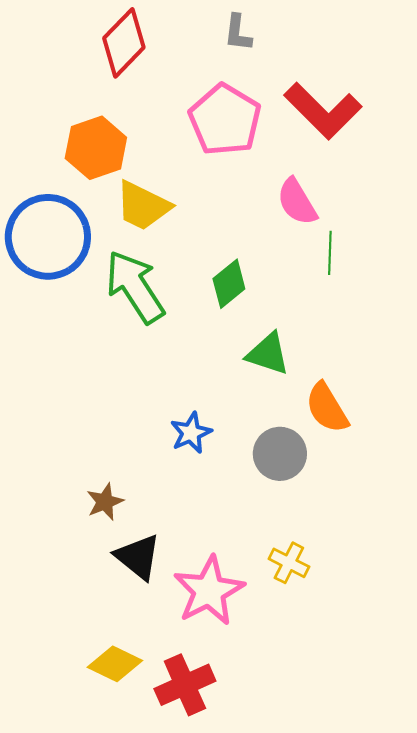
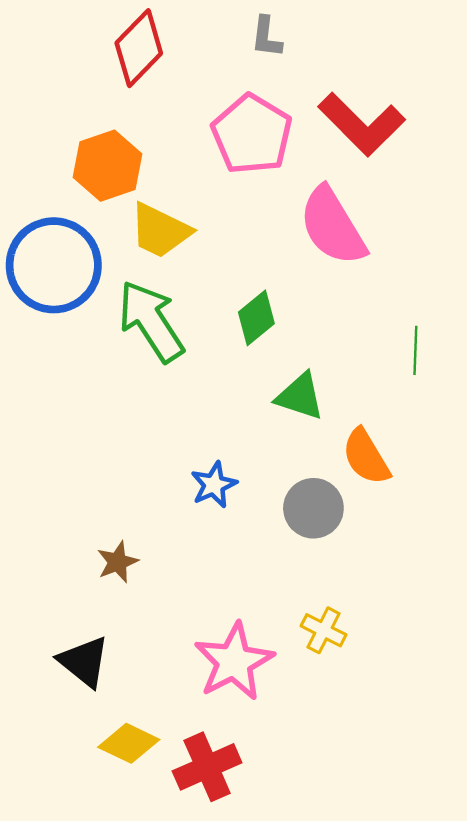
pink semicircle: (297, 202) -> (332, 226), size x1.5
green line: (330, 253) -> (415, 350), moved
black triangle: (138, 557) -> (84, 662), moved

